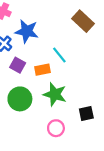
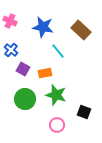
blue star: (27, 31) -> (43, 27), moved
cyan line: (59, 55) -> (58, 51), moved
black square: (86, 114) -> (84, 112), turned 32

